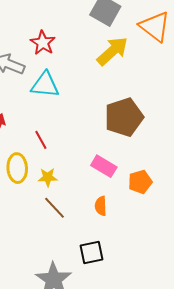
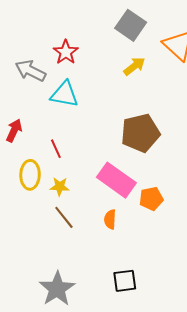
yellow arrow: (112, 51) -> (134, 66), size x0.7
pink rectangle: (104, 166) -> (116, 180), size x1.5
black square: (91, 253) -> (125, 281), moved

